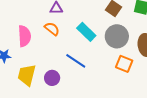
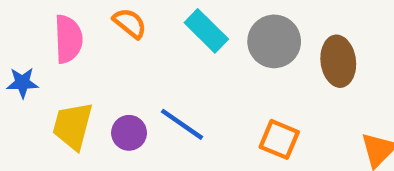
blue line: (76, 61) -> (182, 124), moved
orange square: (124, 64) -> (279, 139), moved

